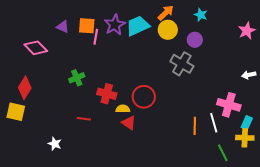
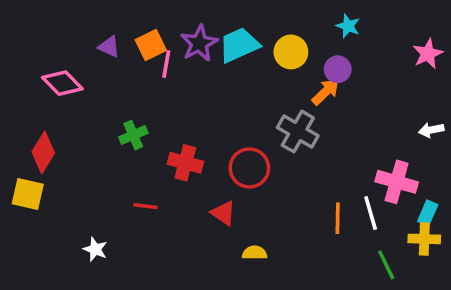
orange arrow: (166, 13) -> (326, 92), moved
orange square: (87, 26) -> (151, 45), turned -30
gray cross: (182, 64) -> (298, 132), moved
yellow semicircle: (123, 109) -> (255, 253), moved

